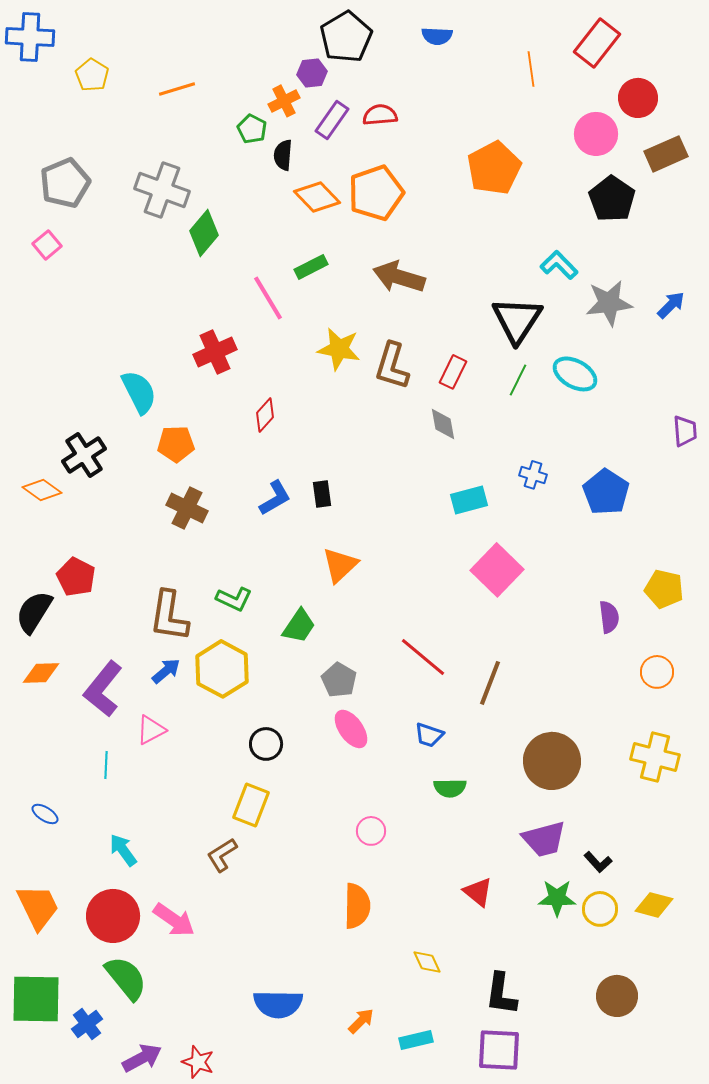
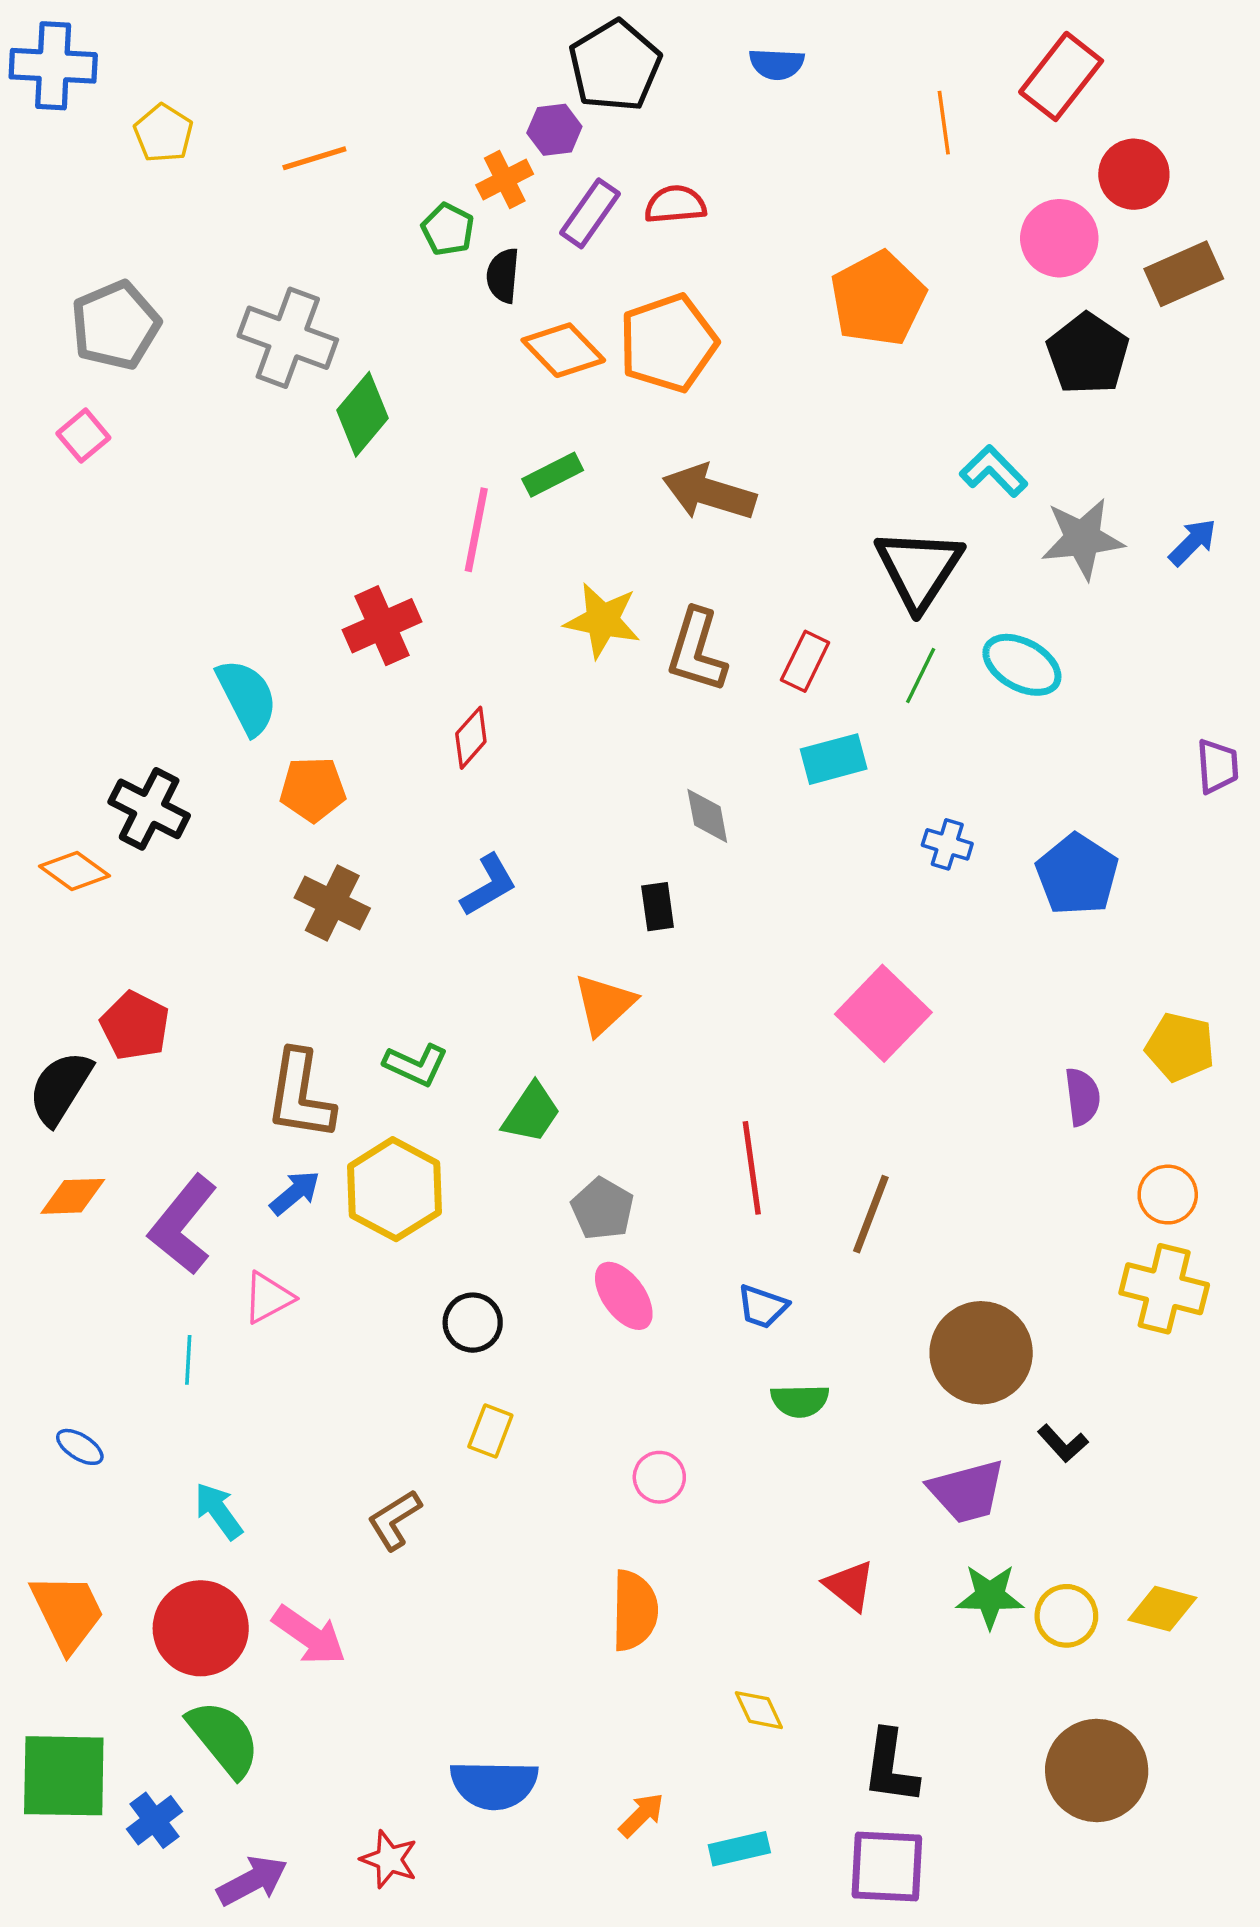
pink line: (268, 298) -> (476, 530), turned 42
gray diamond: (443, 424) -> (707, 816), moved
black cross: (84, 455) -> (149, 809), turned -30
black rectangle: (322, 494) -> (658, 907), moved
cyan rectangle: (469, 500) -> (834, 759), moved
red line: (423, 657) -> (752, 1168), turned 42
yellow cross: (655, 757) -> (1164, 1289), moved
yellow rectangle: (251, 805) -> (490, 1431), moved, size x0.7
black L-shape: (598, 862) -> (1063, 1443), moved
brown circle: (617, 996) -> (1097, 1770), size x1.4
red star: (198, 1062) -> (389, 1859), moved

